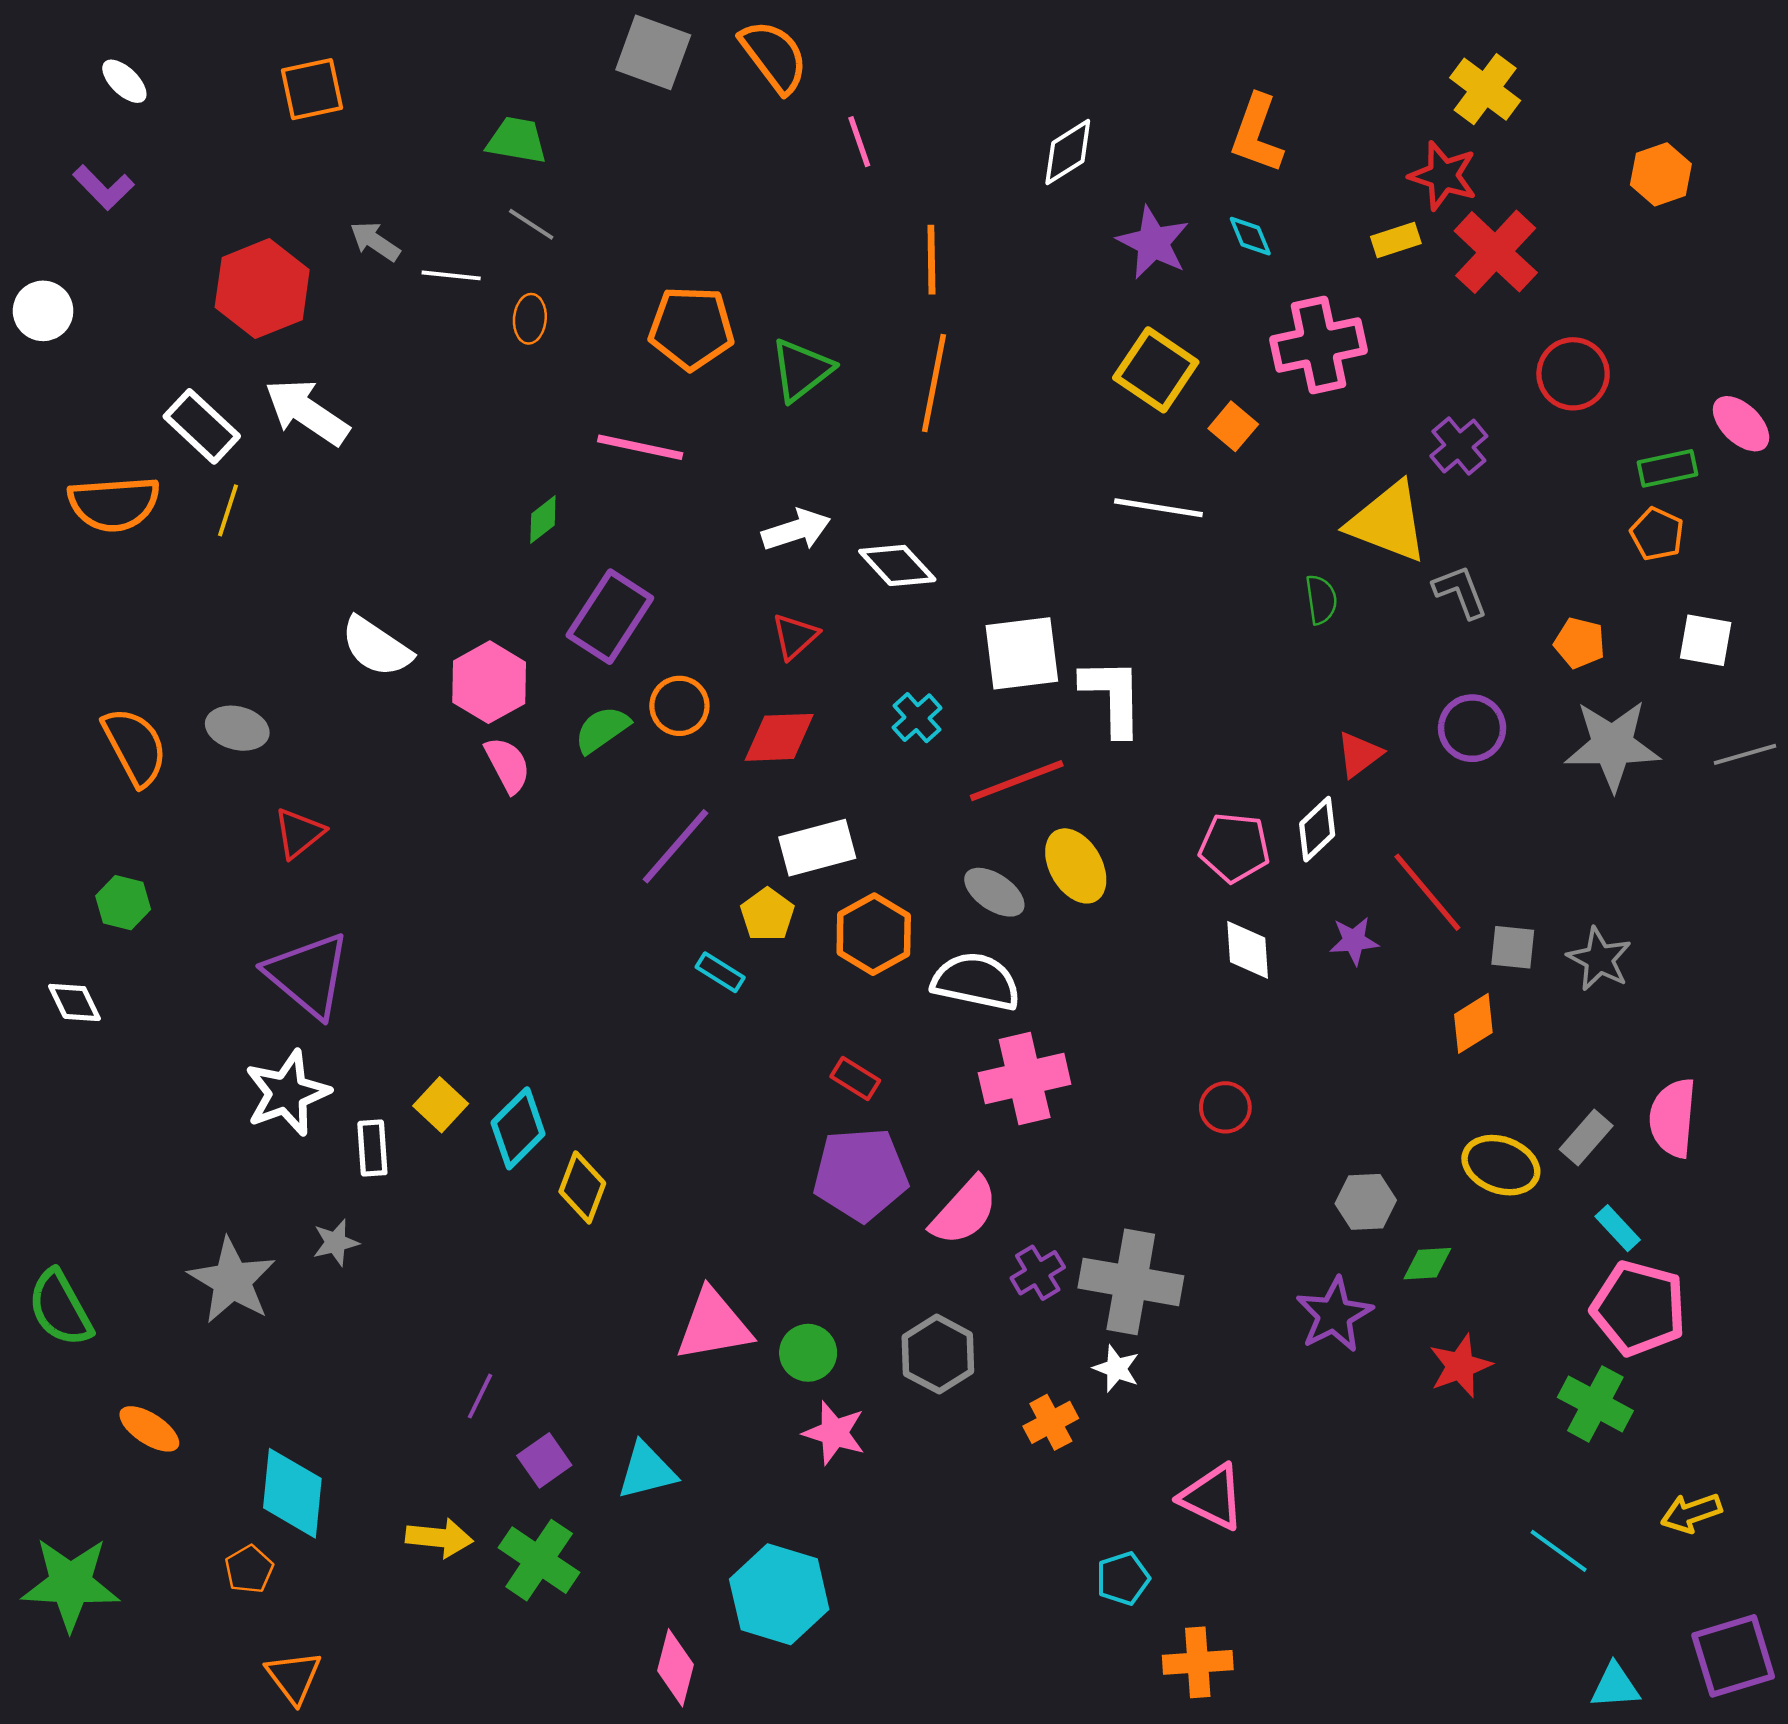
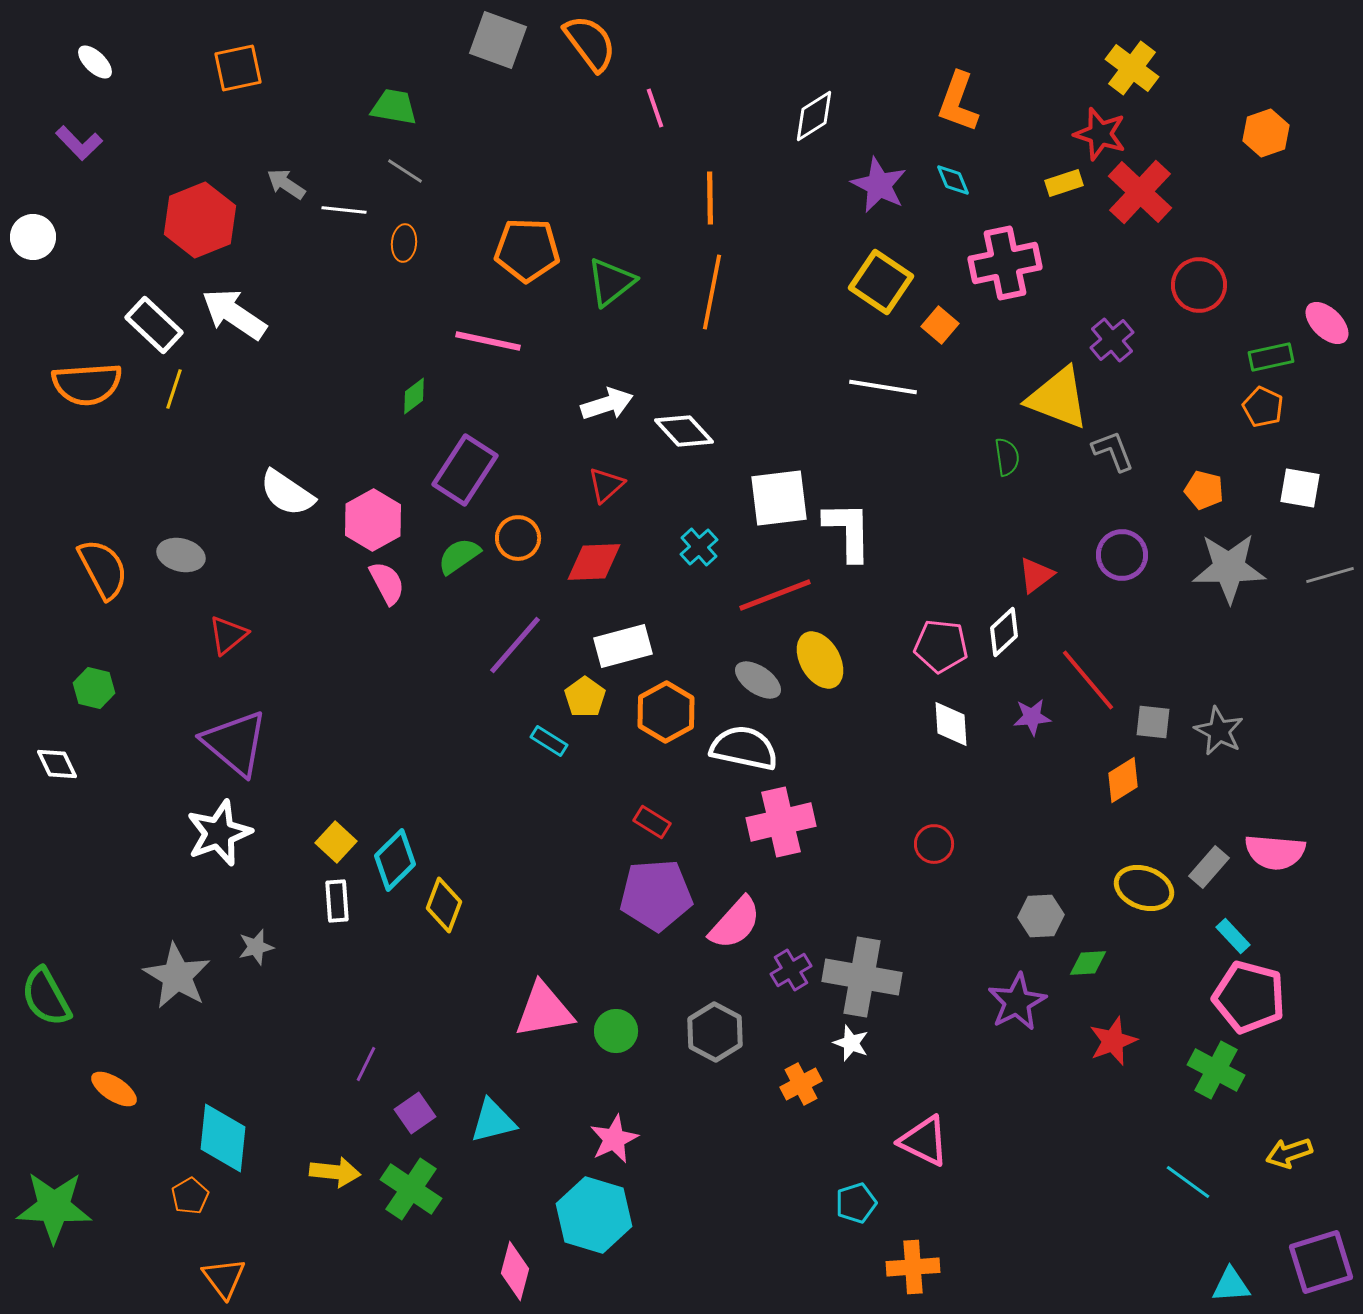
pink semicircle: (1673, 1118) -> (1275, 852), turned -90
white rectangle: (372, 1148) -> (337, 901), moved
pink star: (834, 1433) -> (614, 1139), moved, turned 30

